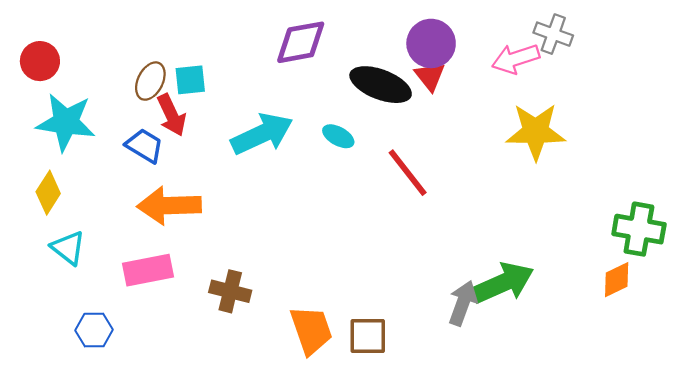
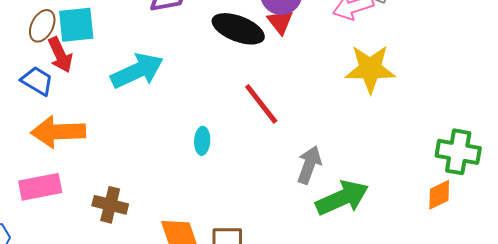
cyan square: (190, 80) -> (76, 25), size x1.4
cyan ellipse: (338, 136) -> (202, 141), moved, turned 64
gray arrow: (463, 303) -> (309, 165), moved

